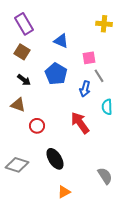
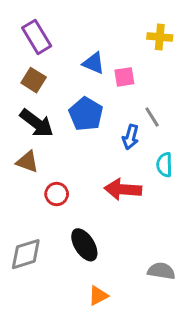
pink square: (89, 58) -> (124, 77), moved
black arrow: (24, 80) -> (37, 123), size x1.6
red arrow: (80, 123) -> (123, 189), turned -50
gray diamond: (17, 165) -> (26, 254), turned -35
gray semicircle: (105, 176) -> (161, 271), turned -48

